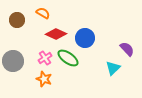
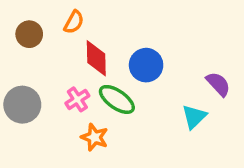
orange semicircle: (43, 13) -> (74, 22), turned 88
red diamond: (56, 34) -> (96, 58), turned 65
orange star: (44, 79) -> (95, 137), moved

